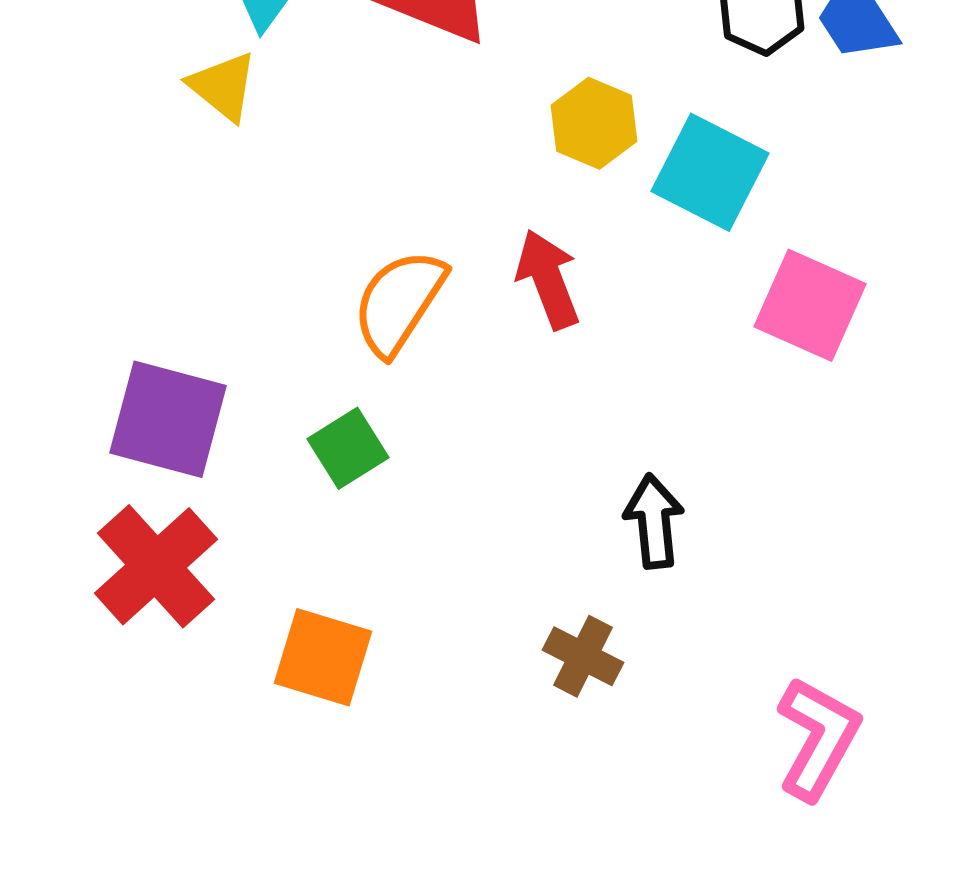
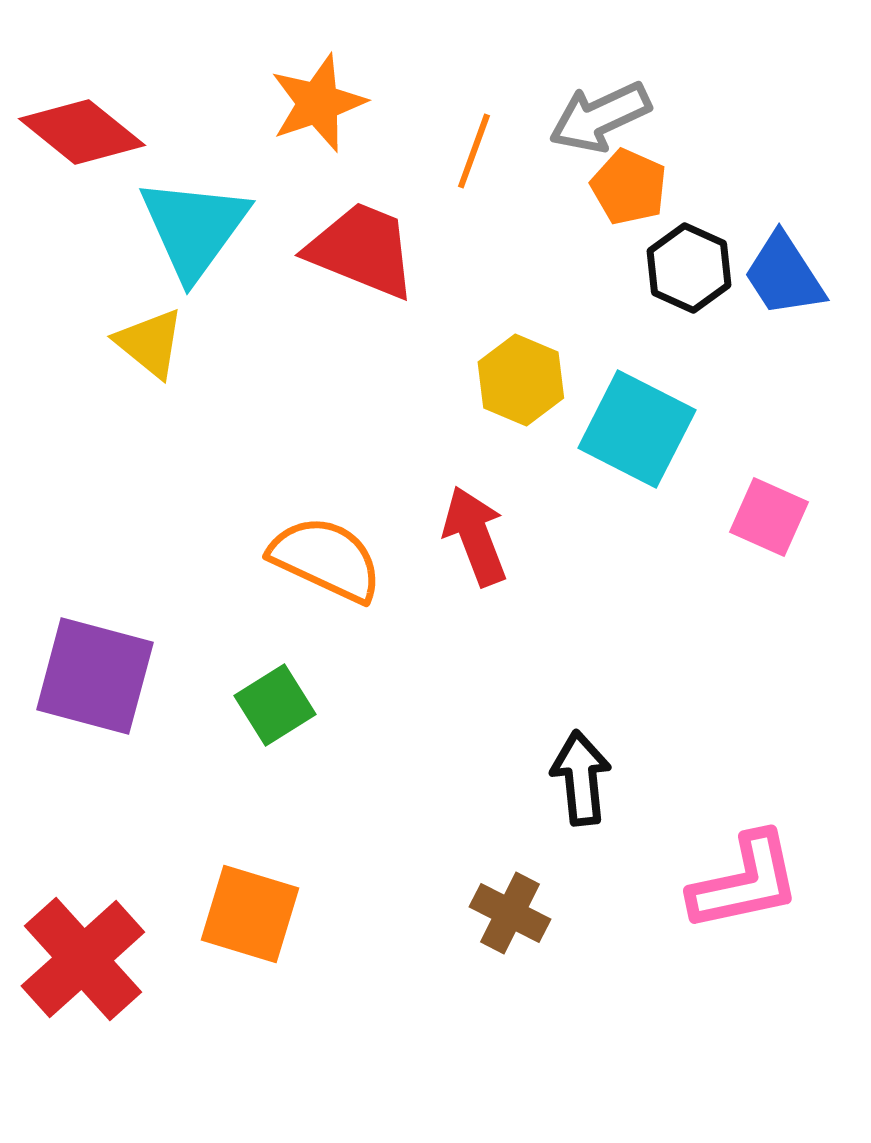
orange semicircle: (399, 302) -> (326, 559), turned 82
pink square: (810, 305) -> (769, 517), moved, size x0.7
red cross: (156, 566) -> (83, 959), moved
pink L-shape: (818, 738) -> (745, 882), moved, turned 49

